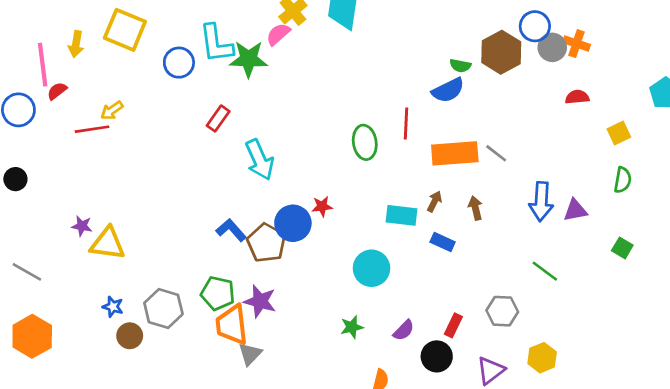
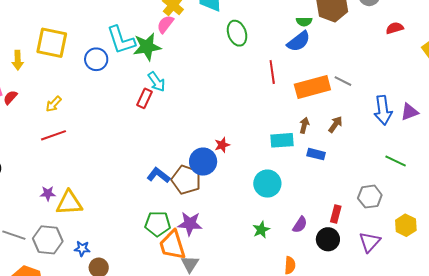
red rectangle: (218, 118) -> (145, 98), moved
red line: (92, 129) -> (54, 135), moved
green ellipse: (365, 142) -> (237, 33), moved
cyan arrow: (260, 160) -> (157, 82), moved, size x0.7
brown arrow: (475, 208) -> (335, 124), turned 60
gray hexagon: (163, 309) -> (48, 240), moved

